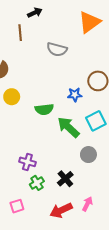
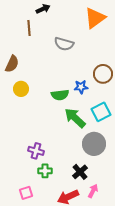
green semicircle: (44, 109) -> (60, 95), moved
gray circle: (88, 155) -> (94, 144), size x1.5
black cross: (65, 179) -> (80, 172), moved
green cross: (37, 183) -> (45, 171), turned 32

